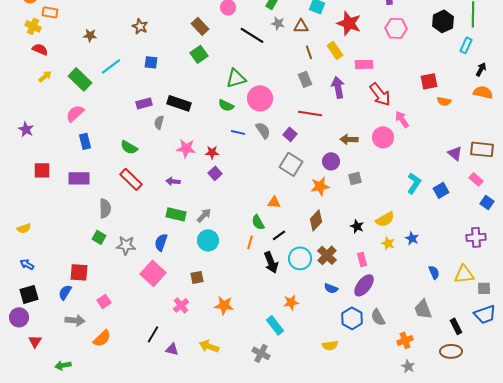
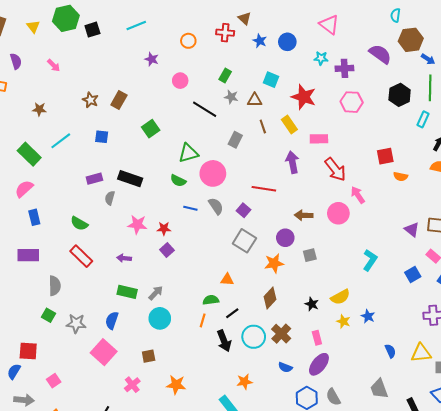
brown rectangle: (200, 26) -> (119, 100), moved, turned 72
gray rectangle: (305, 79) -> (235, 140), moved, turned 49
blue square: (441, 190) -> (413, 274), moved
green semicircle: (258, 222) -> (211, 300), turned 112

